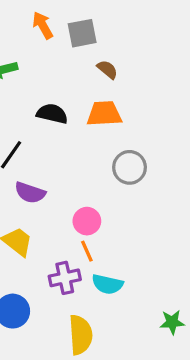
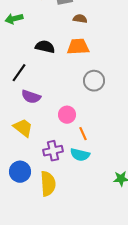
brown semicircle: (107, 69) -> (80, 19), turned -32
orange line: (87, 251) -> (83, 134), moved
yellow semicircle: (81, 335) -> (48, 184), moved

